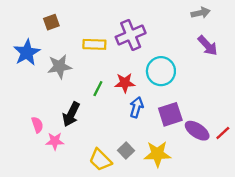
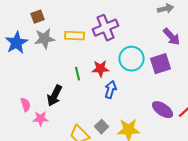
gray star: (59, 66) -> (44, 39), moved
green line: (98, 89) -> (78, 74), turned -40
purple square: (170, 114) -> (160, 64), moved

